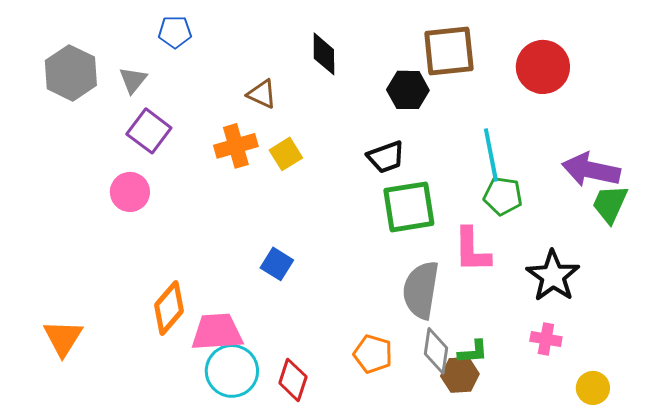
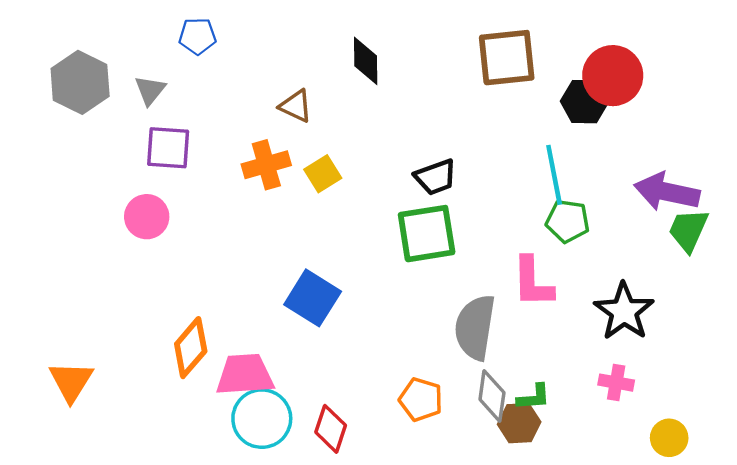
black hexagon: (408, 90) -> (585, 102), moved
purple square: (149, 131) -> (168, 148), turned -33
green square: (409, 207) -> (427, 234), moved
blue square: (277, 264) -> (313, 298), size x1.5

